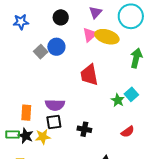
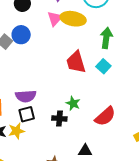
red trapezoid: (89, 75) -> (76, 62), moved
cyan square: (131, 94) -> (103, 66), moved
green star: (118, 100) -> (73, 103), moved
red semicircle: (128, 132) -> (105, 116), size x1.5

